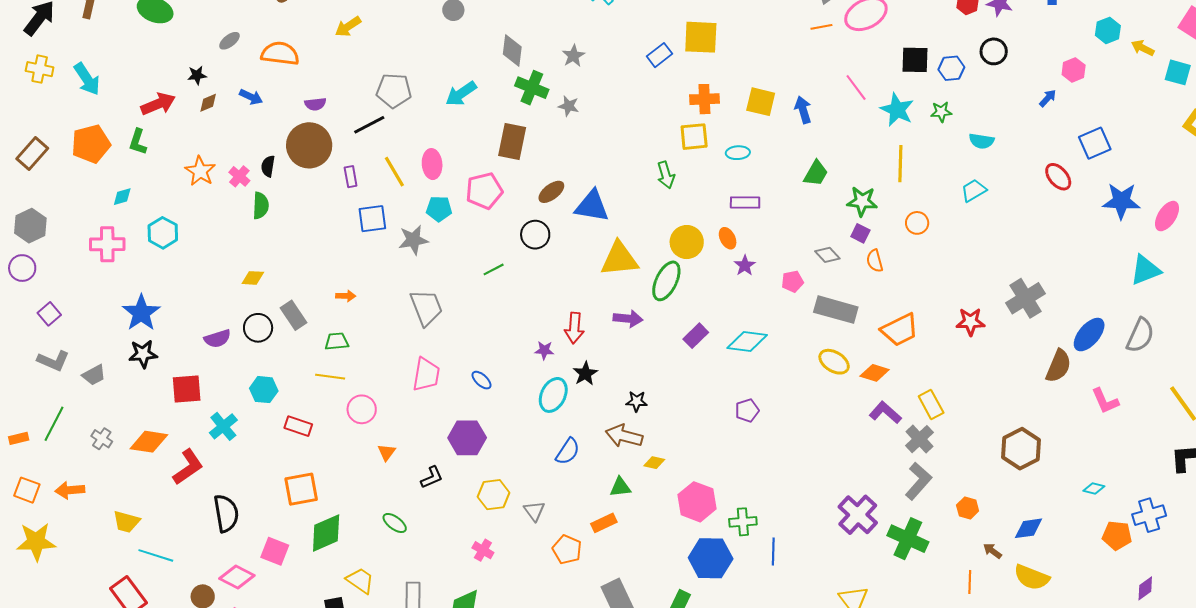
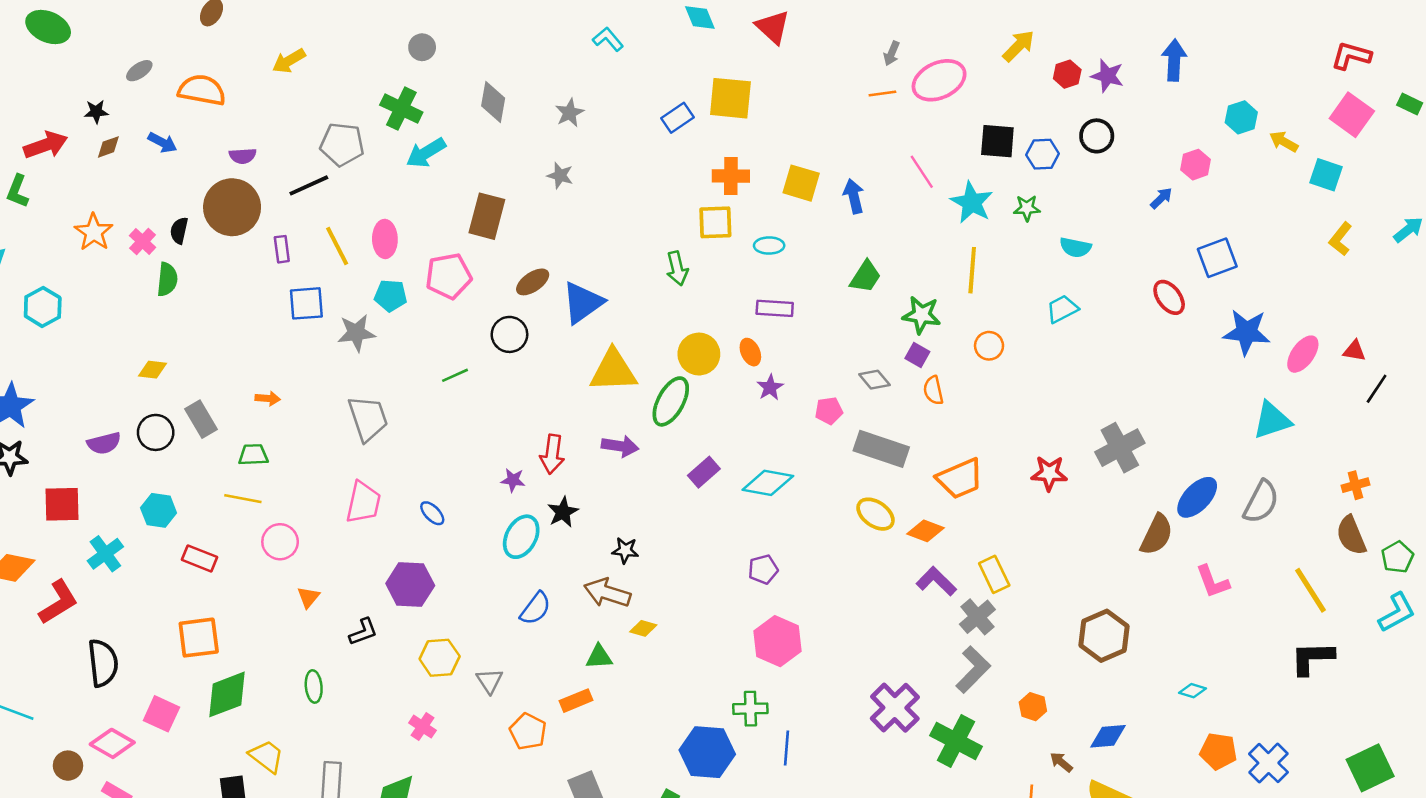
green cross: (532, 88) -> (401, 109), moved
blue triangle: (592, 206) -> (583, 303), turned -48
pink hexagon: (697, 502) -> (777, 641), moved
blue cross: (1149, 515) -> (1268, 763), moved, turned -32
green ellipse: (395, 523) -> (314, 686), turned 45

